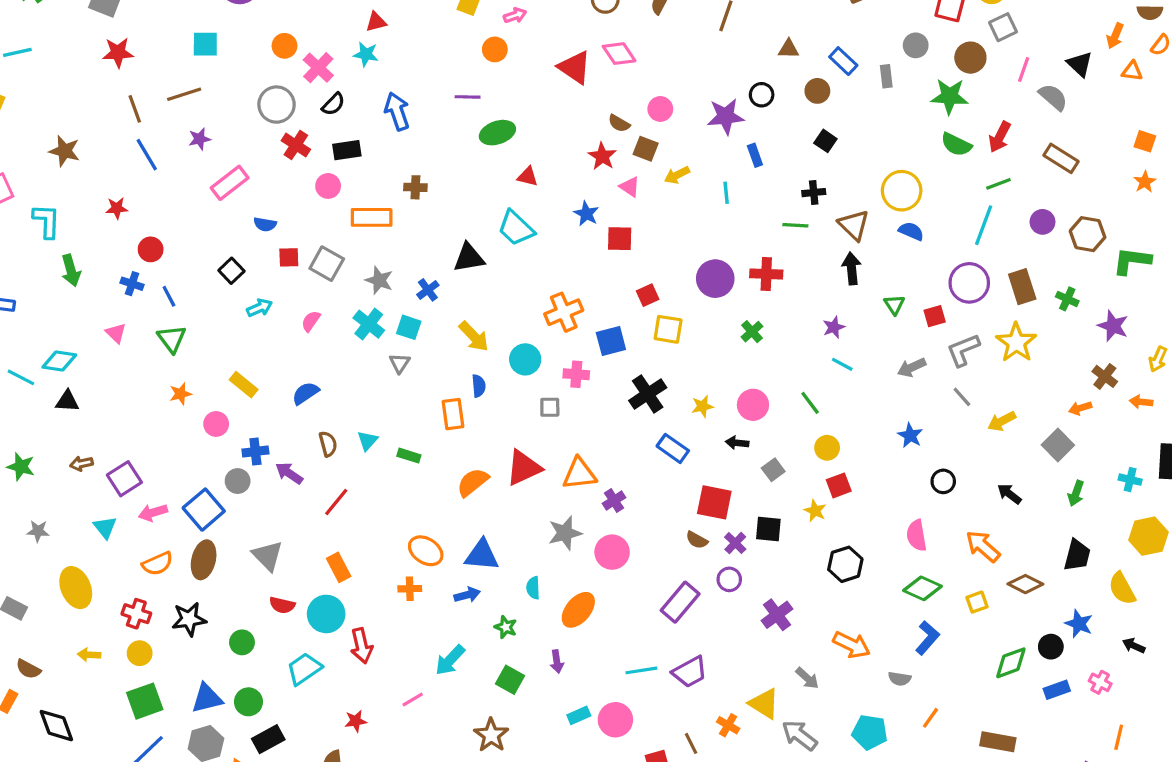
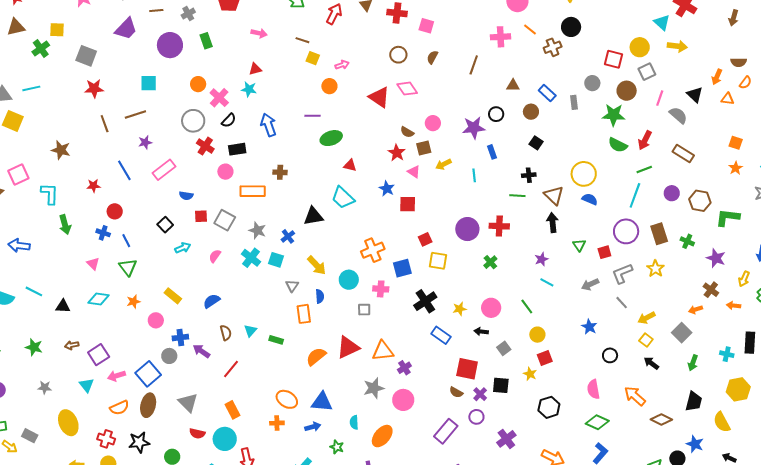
brown square: (646, 149) -> (424, 148), turned -35
blue line: (147, 155) -> (124, 170), moved
yellow star: (1016, 342) -> (655, 269), size x0.7
cyan diamond: (59, 361) -> (98, 299), moved
gray triangle: (400, 363) -> (292, 286), moved
yellow square: (977, 602) -> (646, 340), moved, turned -32

